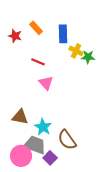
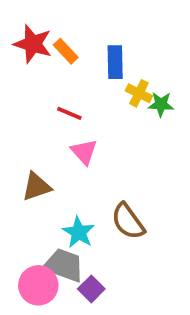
red star: (15, 36) -> (33, 44), moved, size x1.5
brown triangle: (20, 117) -> (36, 187), moved, turned -30
brown semicircle: (67, 140) -> (128, 221), moved

